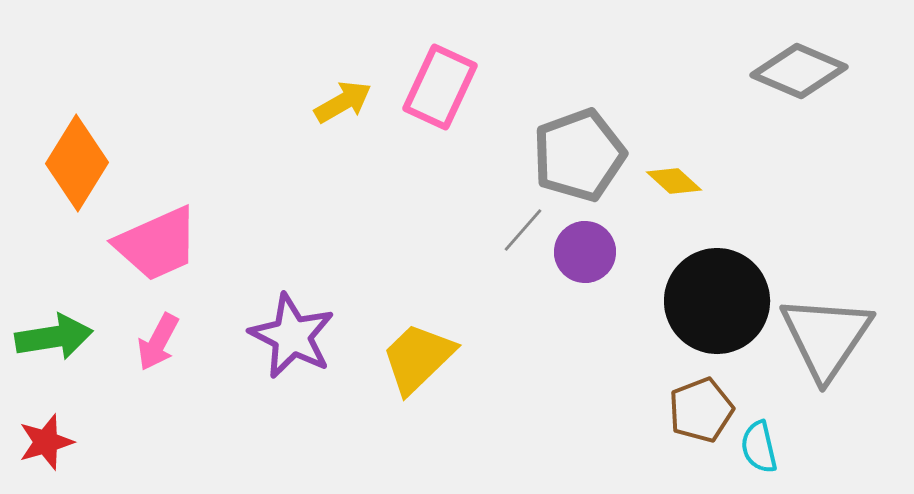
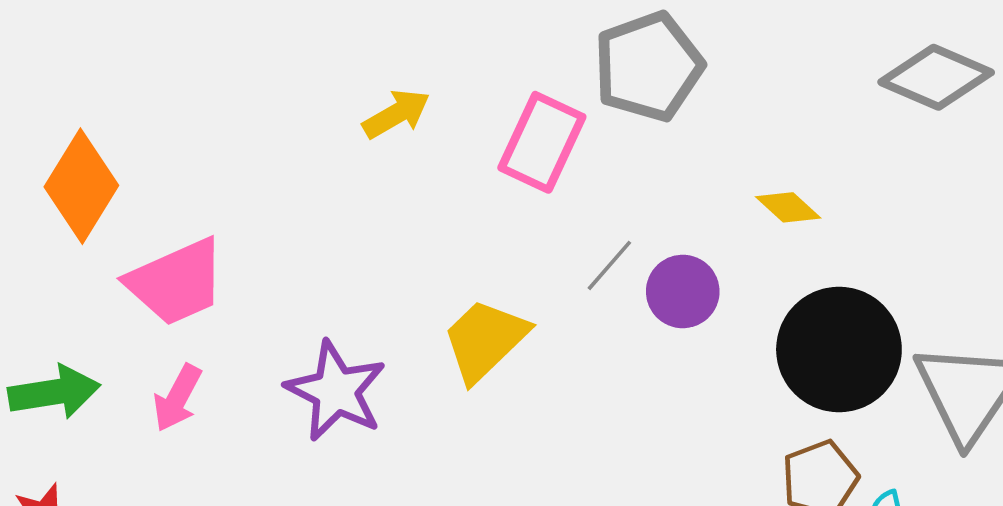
pink rectangle: (440, 87) -> (542, 142), moved
gray pentagon: (579, 155) -> (648, 67), moved
yellow trapezoid: (418, 358) -> (485, 340), moved

